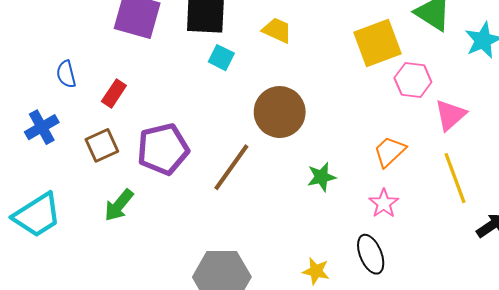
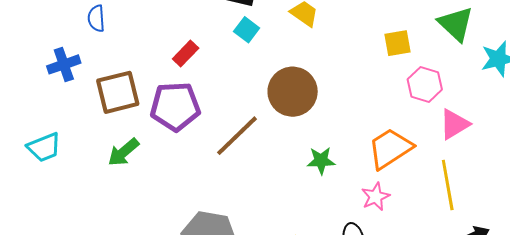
yellow square: (377, 43) -> (398, 43), size x0.6
red rectangle: (114, 93) -> (186, 53), moved
brown square: (102, 145) -> (118, 92), size x1.4
orange trapezoid: (390, 152) -> (390, 148), size x1.4
cyan trapezoid: (37, 215) -> (44, 147), size x0.7

